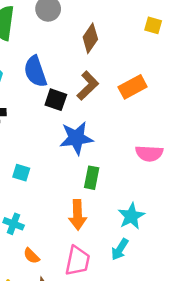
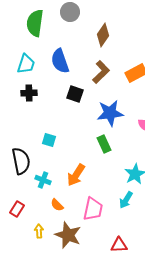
black square: (56, 100) -> (75, 94), moved
blue star: (76, 138) -> (110, 113), moved
green rectangle: (92, 178) -> (104, 144), turned -36
orange arrow: (78, 215) -> (76, 175), moved, turned 35

